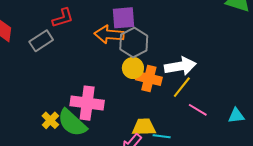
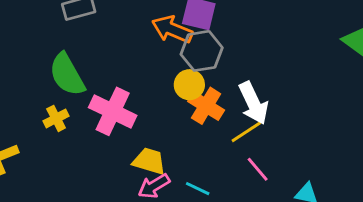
white arrow: (180, 66) -> (253, 103), turned 56
green semicircle: (72, 123) -> (67, 75), moved
yellow trapezoid: (144, 127) -> (149, 161), moved

